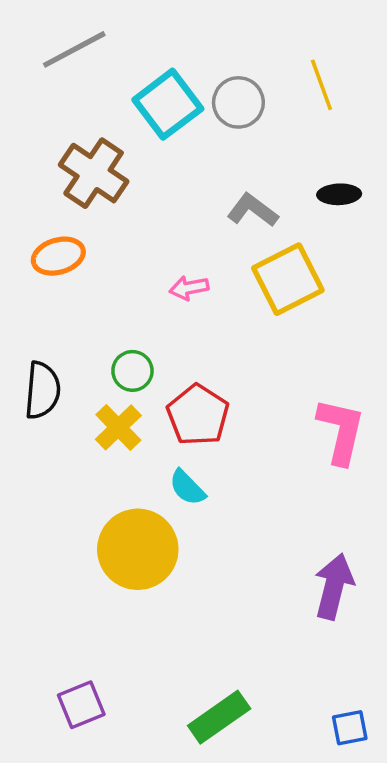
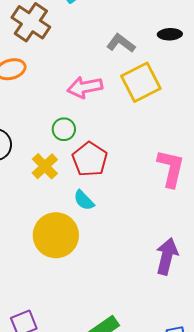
pink arrow: (189, 288) -> (85, 87), size x1.6
green circle: (132, 371) -> (64, 129), moved

